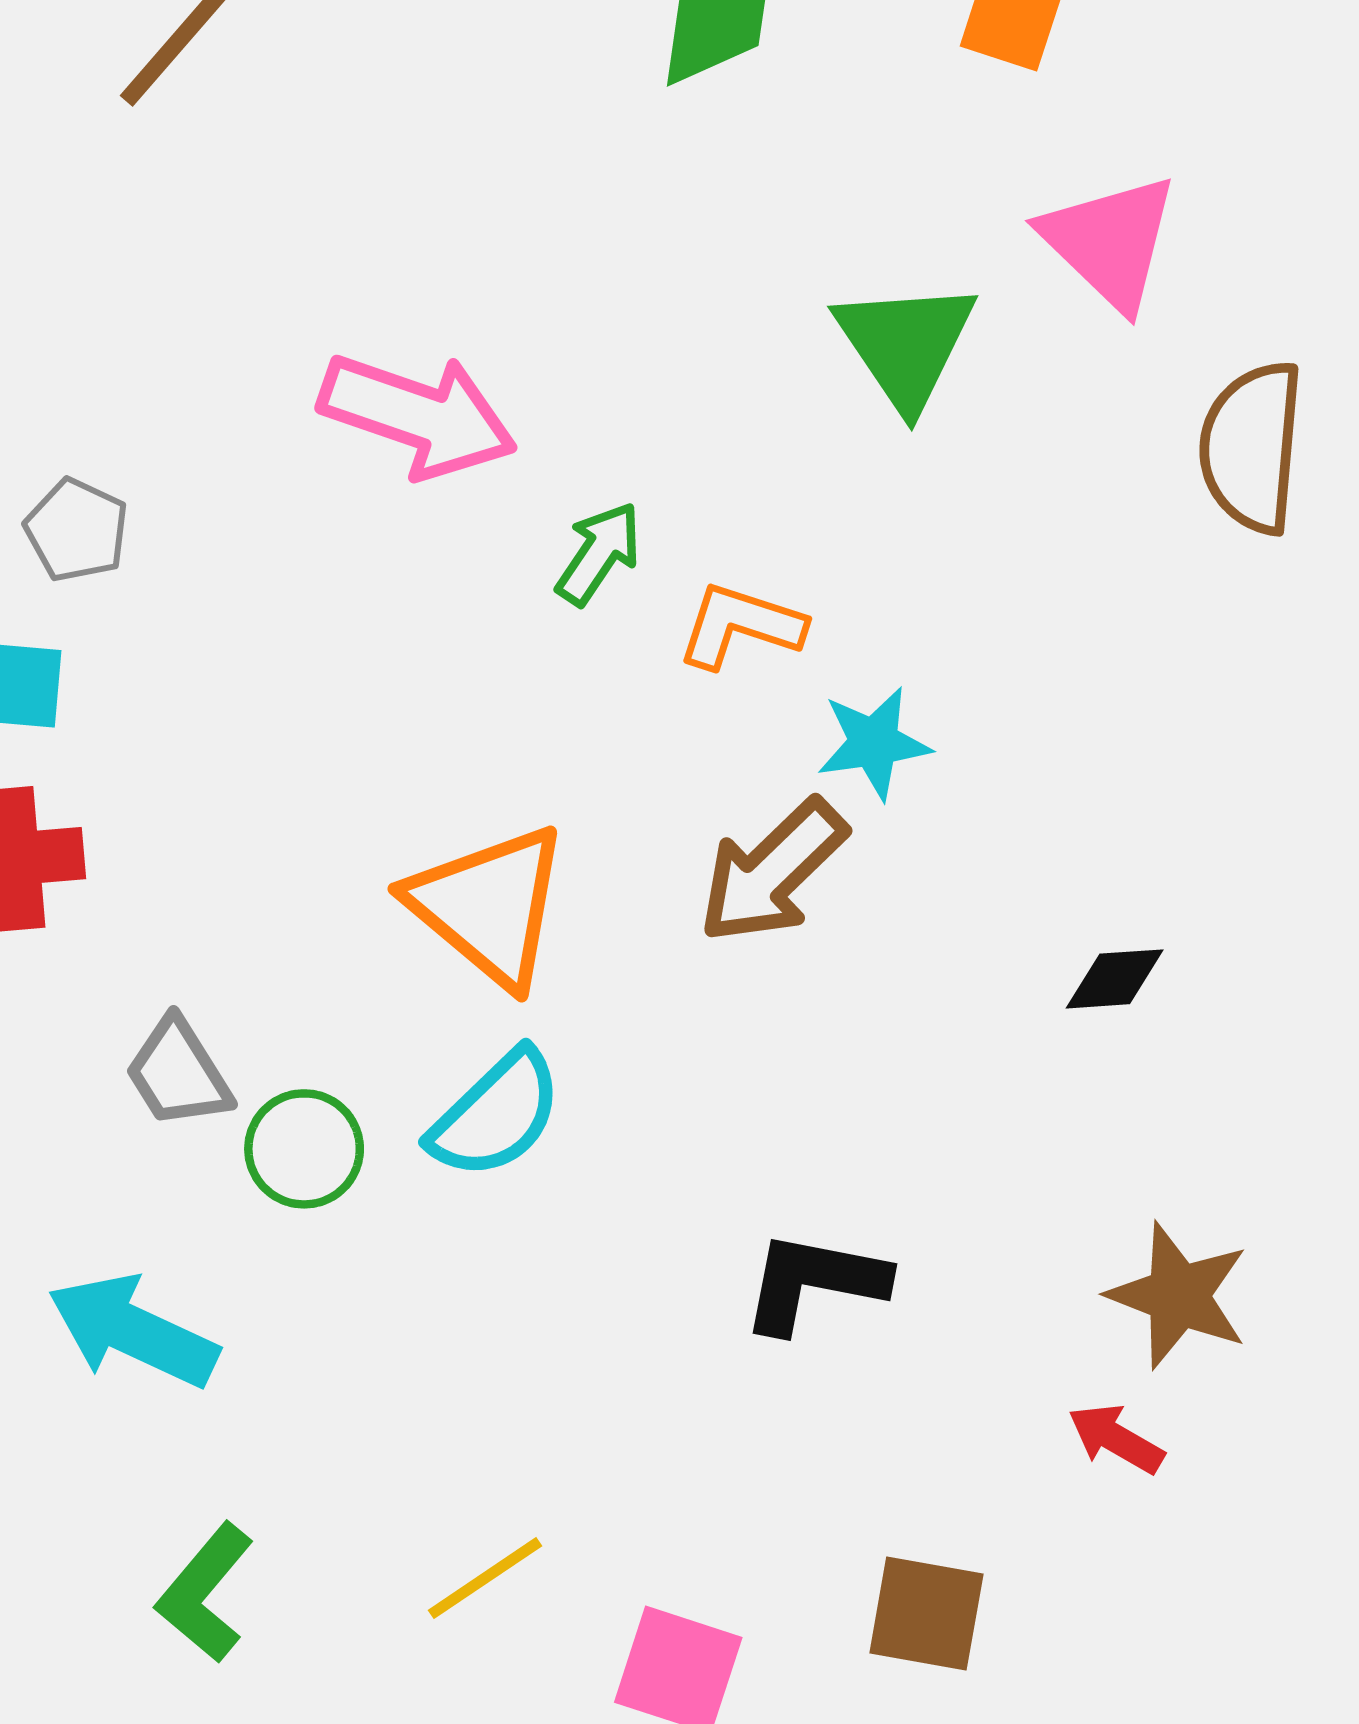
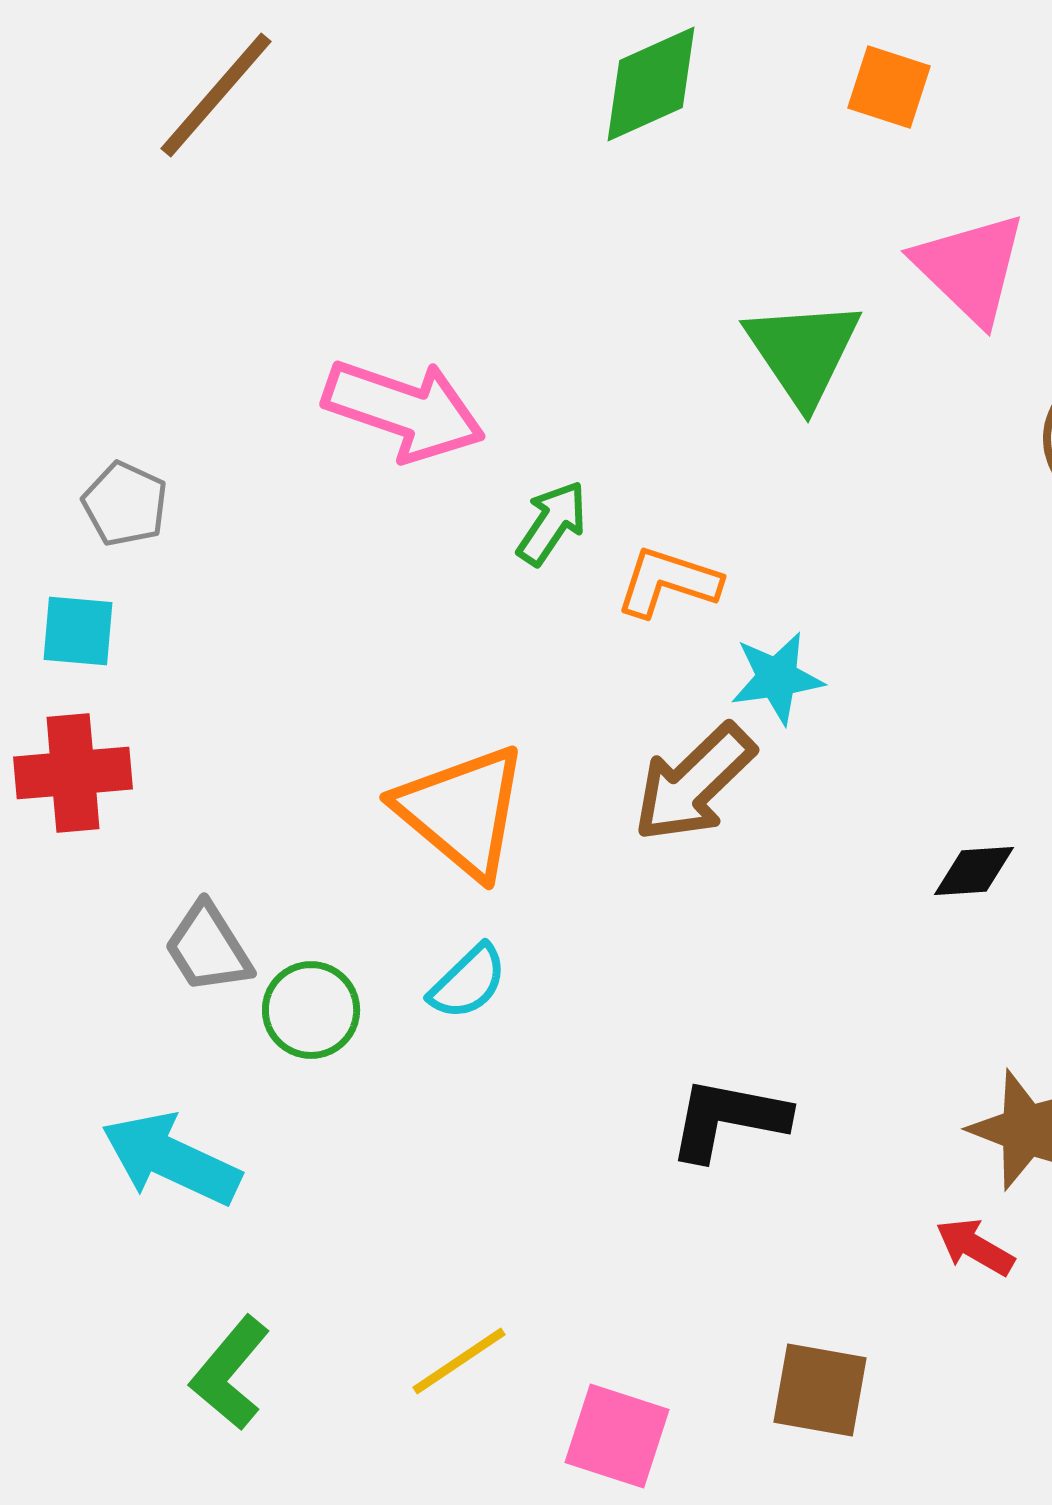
cyan semicircle: (496, 1115) -> (468, 982), size x0.7

